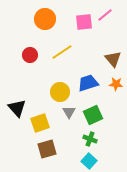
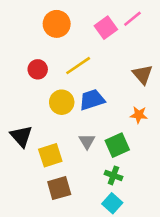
pink square: (84, 22) -> (106, 28), turned -30
blue trapezoid: (88, 83) -> (92, 100), moved
orange star: (116, 84) -> (139, 115), moved
yellow circle: (60, 92) -> (62, 102), moved

